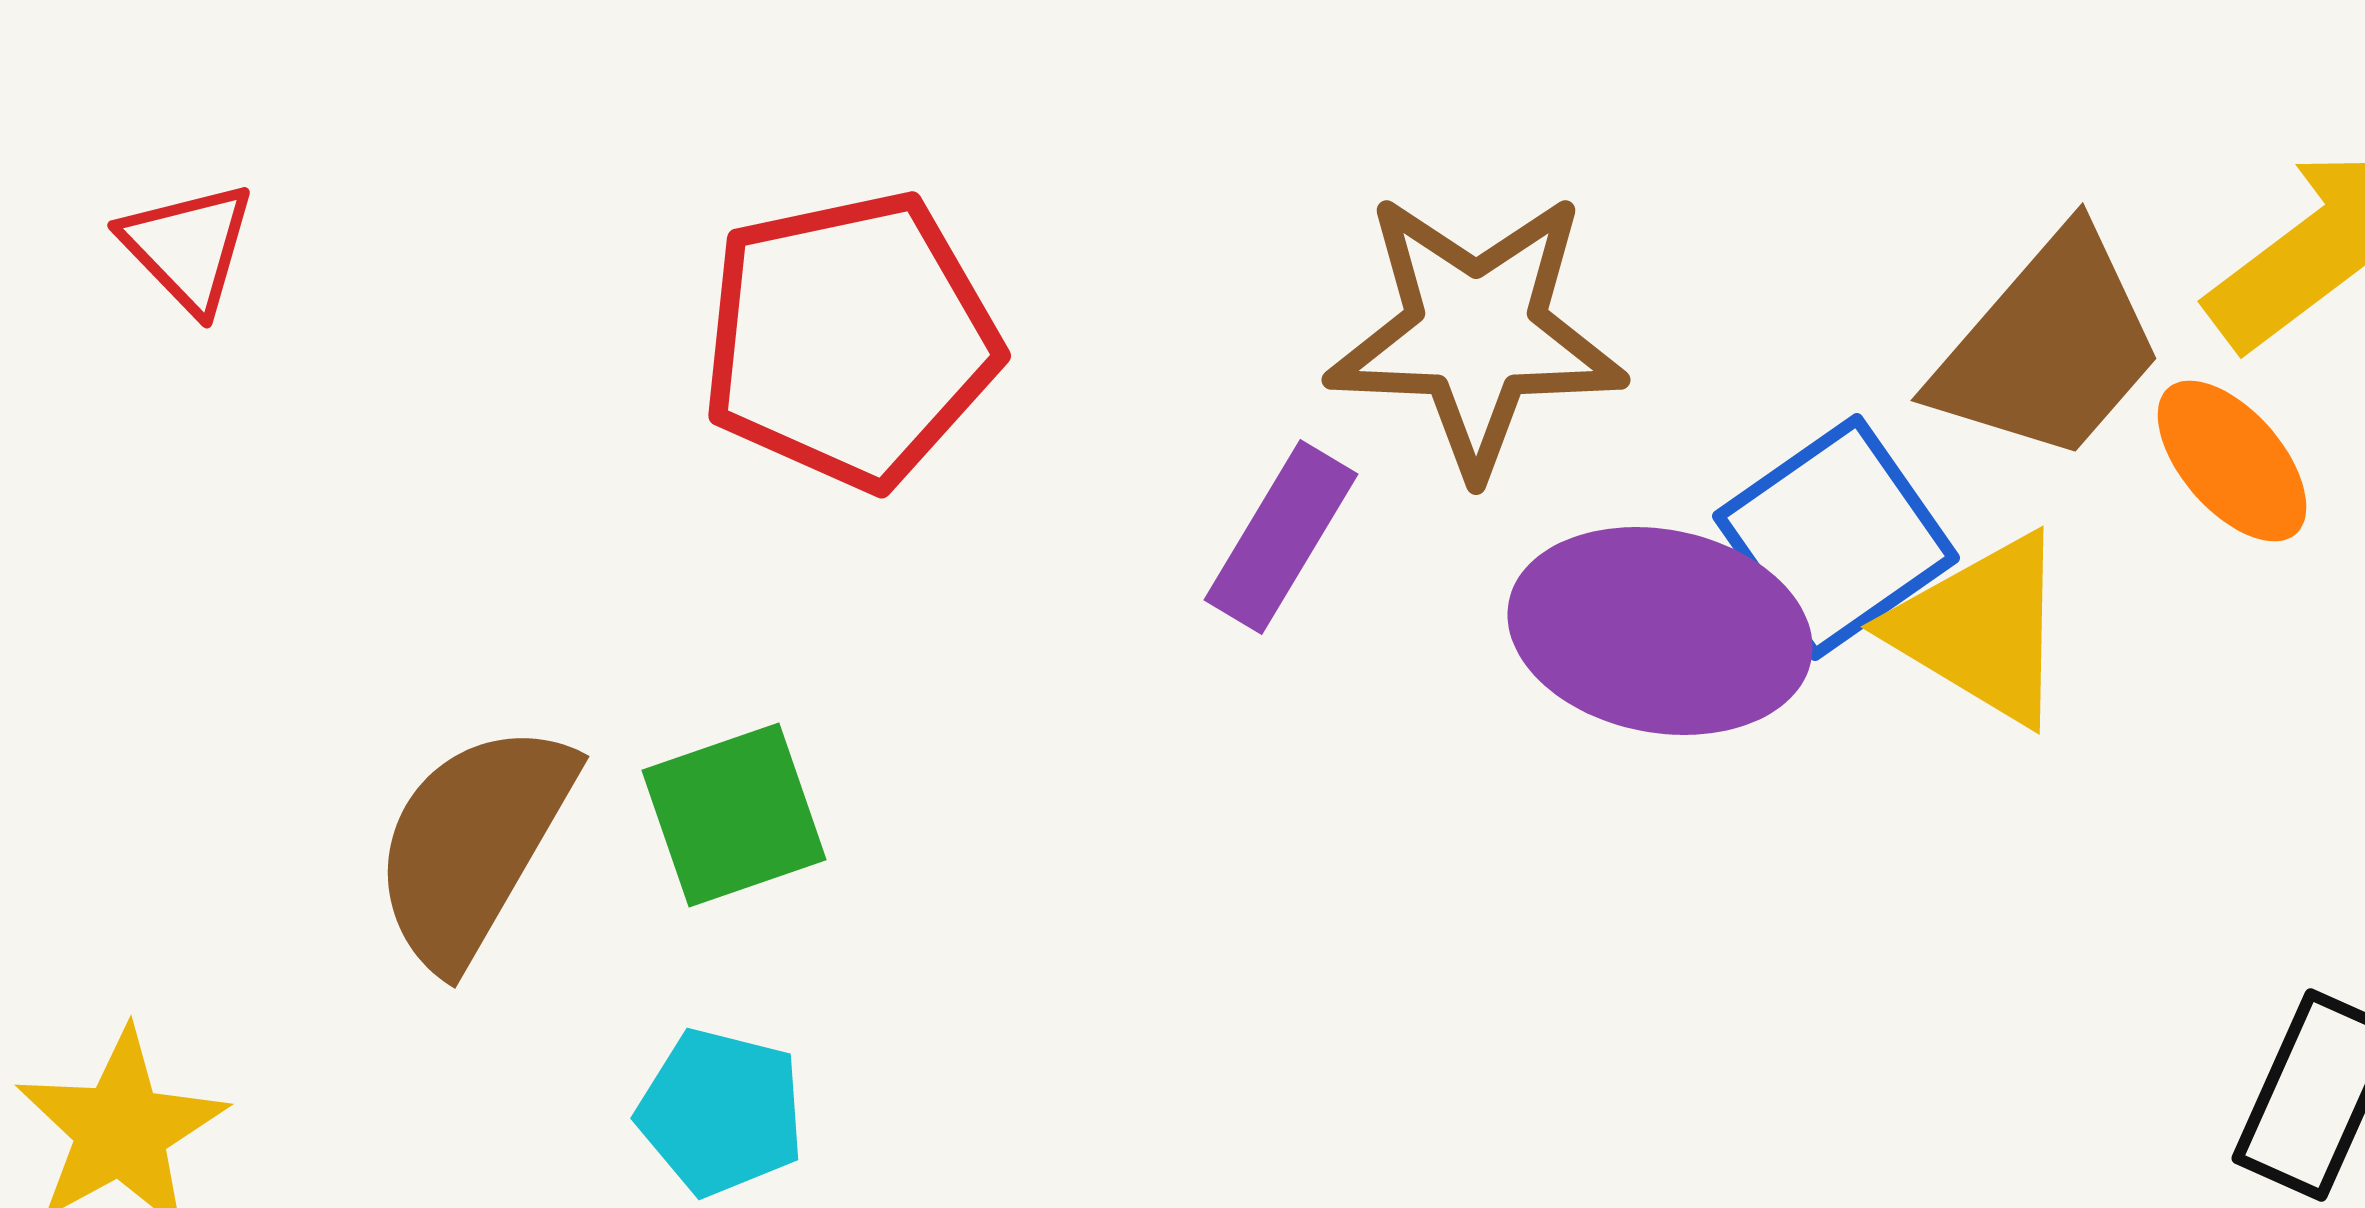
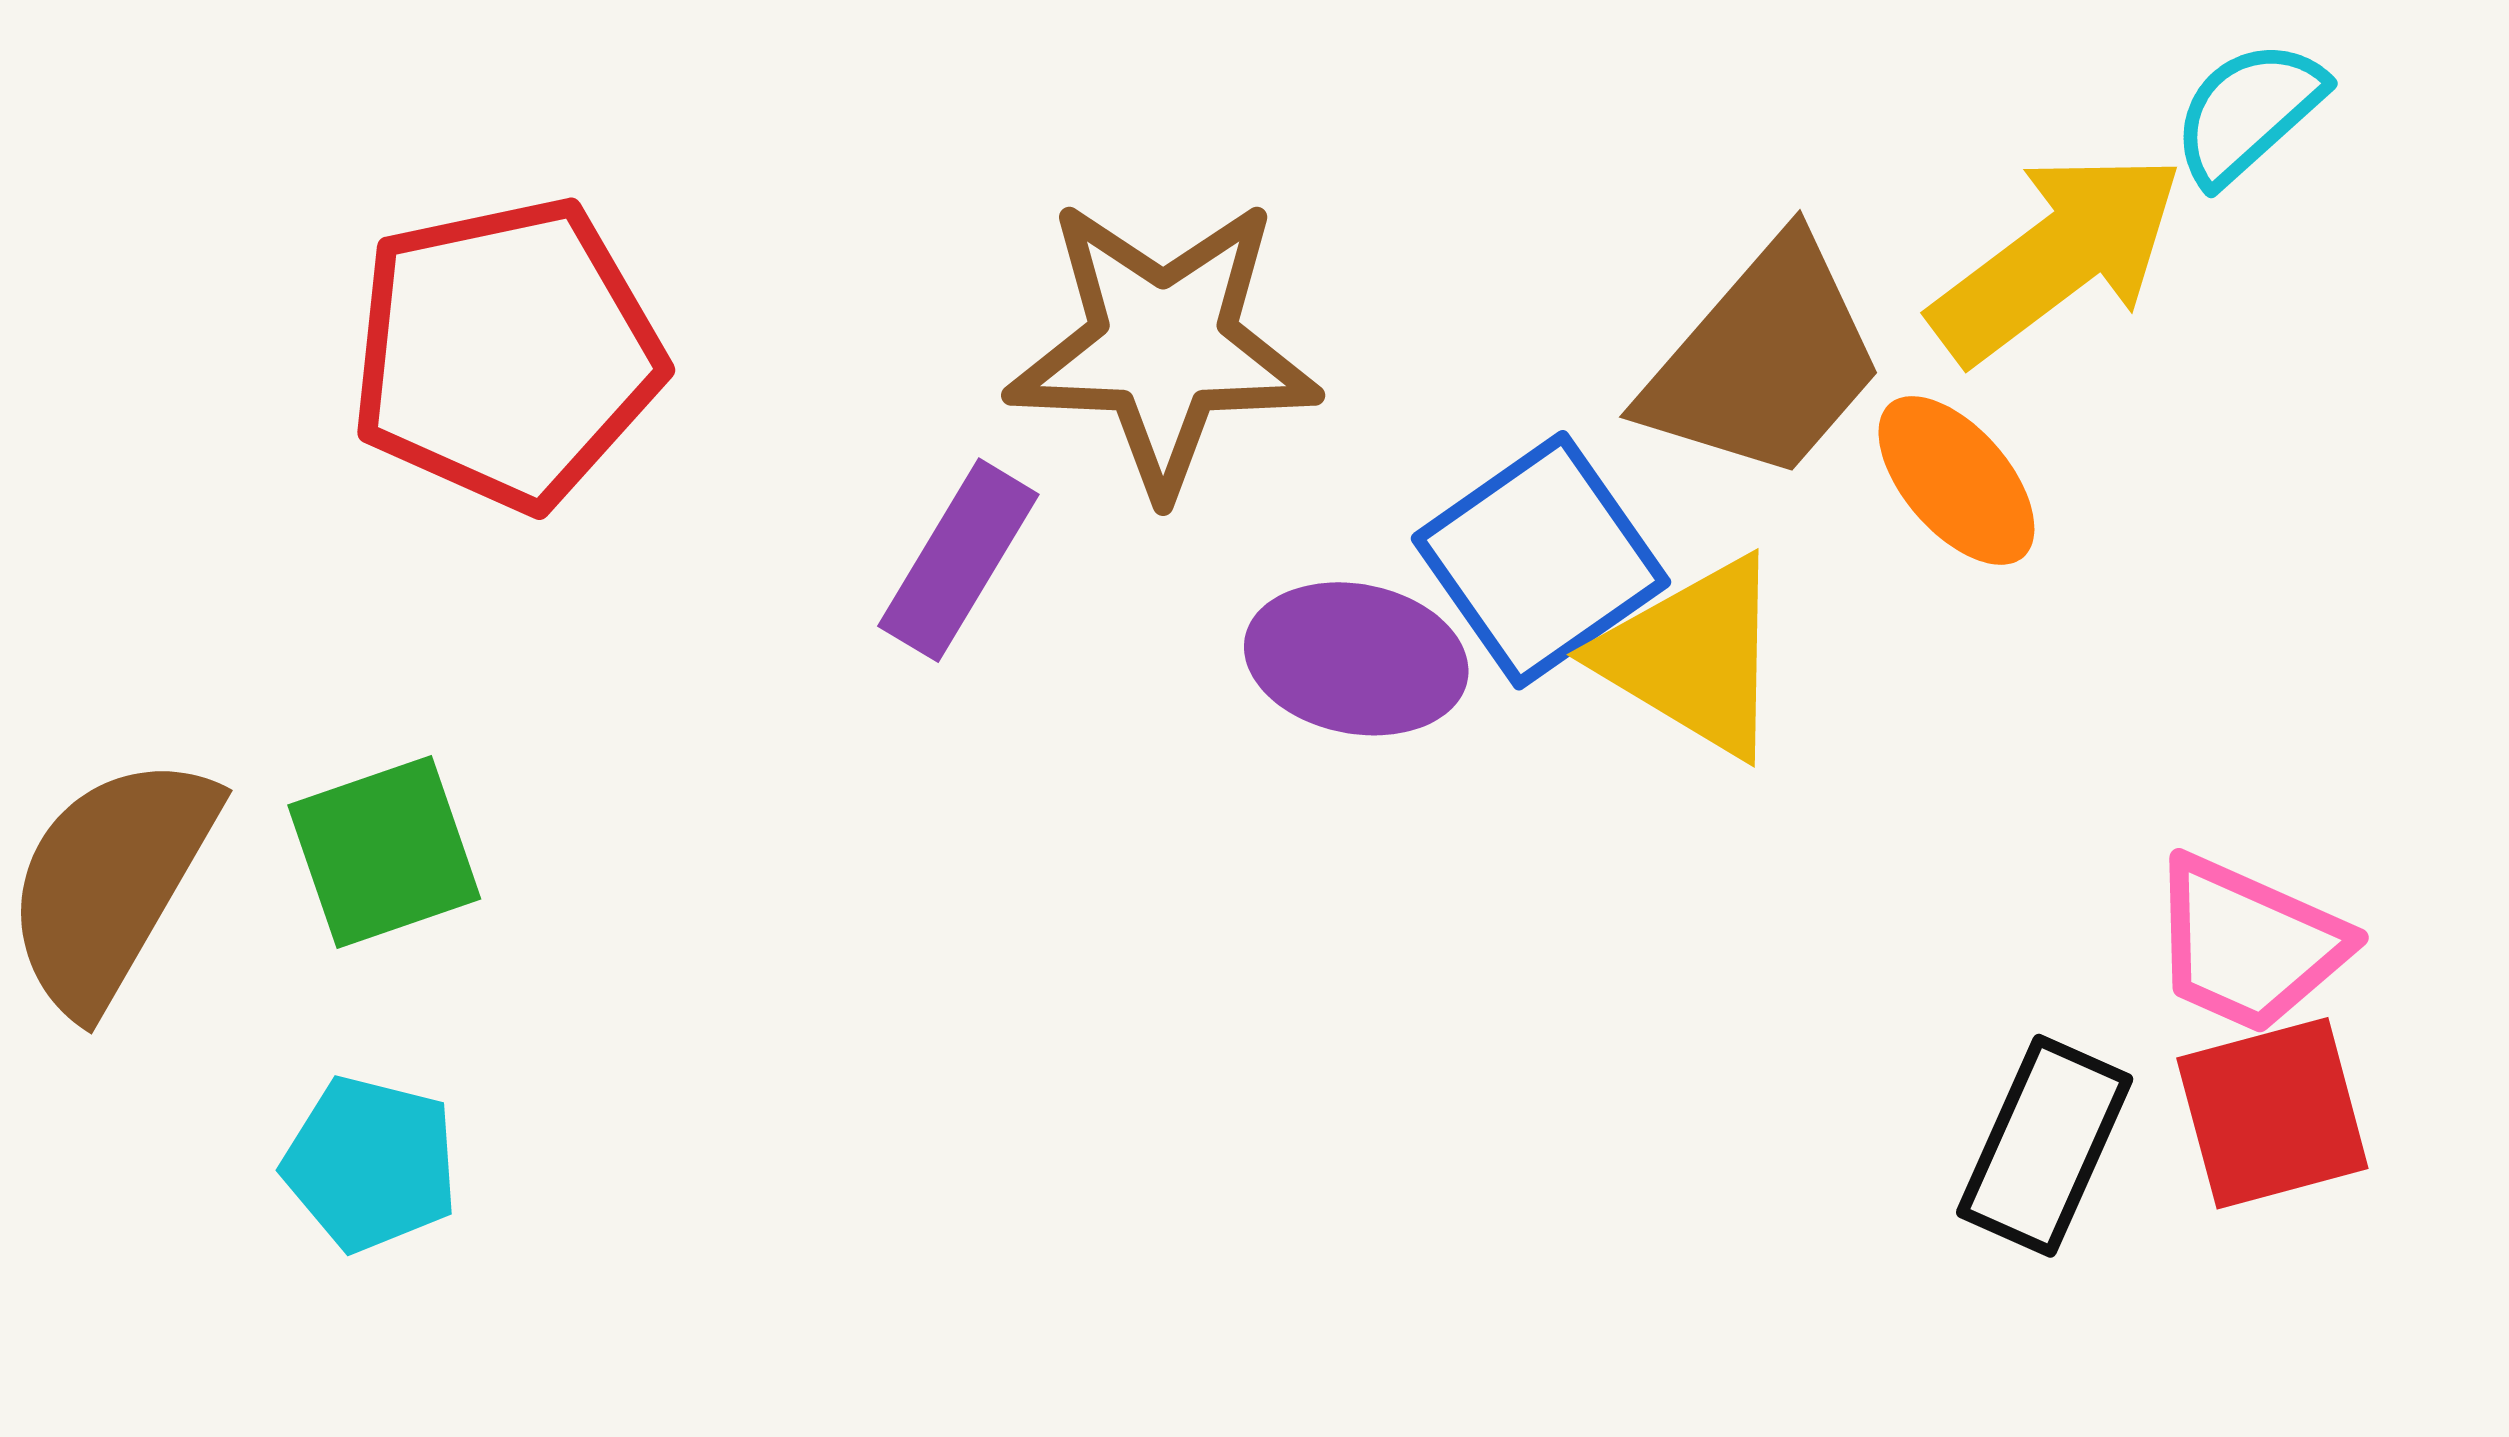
purple ellipse: (1660, 631) -> (1356, 659), size x0.7

